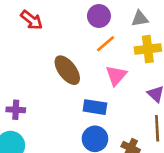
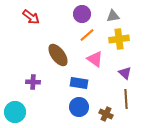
pink triangle: (116, 75) -> (95, 59), turned -36
purple cross: (16, 110) -> (33, 82), moved

